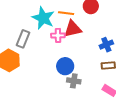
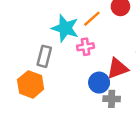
orange line: (66, 13) -> (92, 19), turned -42
red triangle: (73, 29) -> (118, 68), moved

